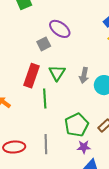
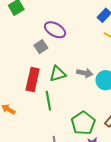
green triangle: (57, 73) -> (58, 74), turned 48
gray arrow: (84, 75) -> (85, 73), turned -84

